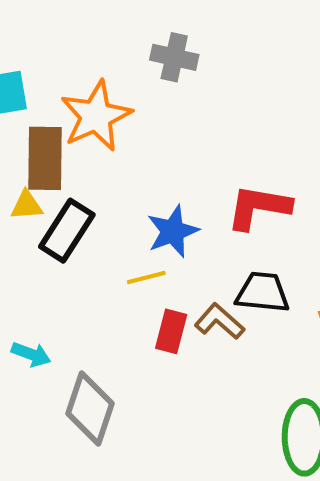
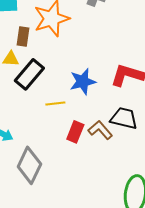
brown rectangle: (45, 158) -> (23, 37), size x0.6
yellow line: (146, 277) -> (55, 103), moved

